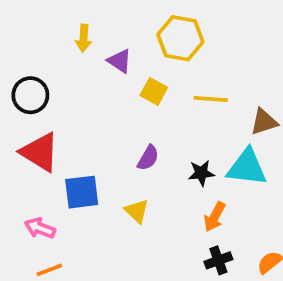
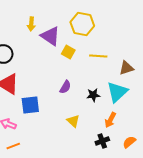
purple triangle: (120, 61) -> (50, 36), size x1.5
cyan triangle: (247, 167) -> (117, 92), turned -50
yellow triangle: (137, 211) -> (73, 121), moved
orange arrow: (215, 217) -> (110, 120), moved

